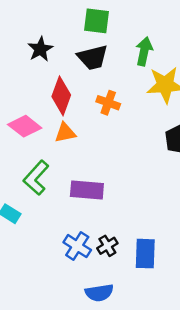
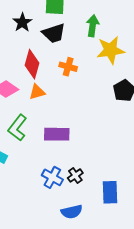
black star: (40, 49) -> (22, 22), moved
blue rectangle: (145, 254) -> (110, 192), moved

